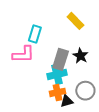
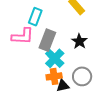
gray rectangle: (61, 59) -> (47, 40), moved
cyan cross: (57, 74) -> (55, 58), turned -36

